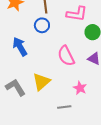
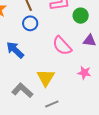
gray line: (64, 107) -> (52, 104), moved

